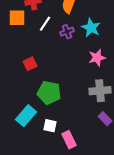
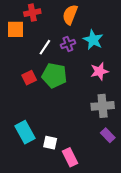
white line: (45, 24) -> (45, 47), moved
green pentagon: (49, 93) -> (54, 75), moved
cyan rectangle: (26, 116) -> (25, 132), turned -70

